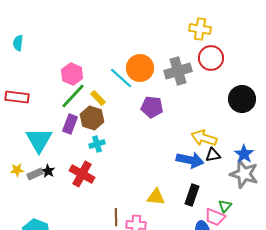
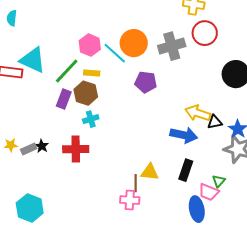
pink hexagon: (72, 74) -> (90, 45), moved
yellow rectangle: (98, 98) -> (92, 73), turned -42
cyan triangle: (39, 140) -> (33, 60), moved, turned -36
black triangle: (213, 155) -> (215, 122), moved
red cross: (82, 174) -> (76, 149), turned -30
brown line: (116, 217) -> (136, 183), moved

